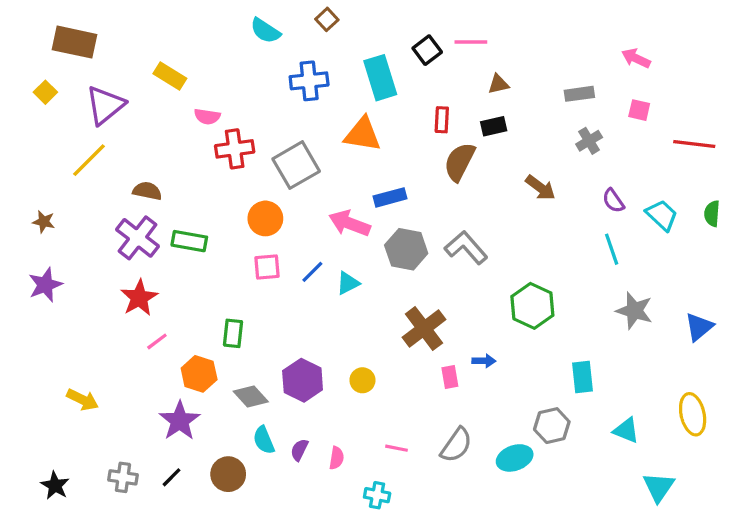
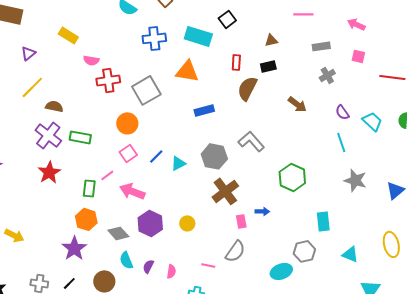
pink line: (471, 42) -> (303, 14), moved
cyan rectangle: (380, 78) -> (198, 36), turned -56
purple triangle: (105, 105) -> (28, 53), size x0.6
yellow line: (89, 160) -> (32, 87), moved
pink arrow: (350, 223) -> (132, 191), moved
gray hexagon: (406, 249) -> (214, 156), moved
pink square: (267, 267) -> (128, 153), turned -30
green rectangle: (233, 333) -> (89, 188), moved
pink line: (157, 341) -> (107, 175), moved
gray semicircle: (456, 445) -> (235, 251), moved

